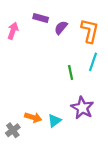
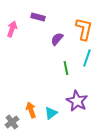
purple semicircle: (61, 28) -> (57, 39), moved
orange arrow: (33, 117) -> (31, 110), turned -126

